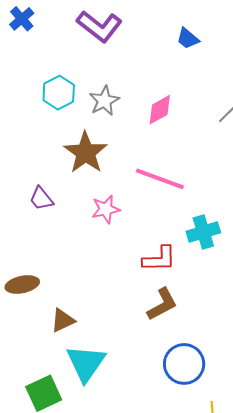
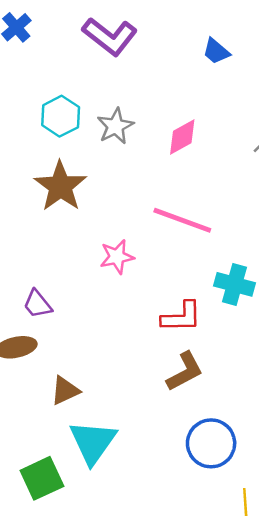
brown star: (86, 153) -> (60, 186), moved
purple trapezoid: (41, 199) -> (37, 304), moved
cyan cross: (203, 232) -> (235, 284), turned 32

